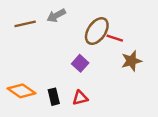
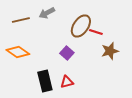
orange diamond: (22, 91) -> (18, 52), moved
black rectangle: (54, 97) -> (45, 81), size x1.5

